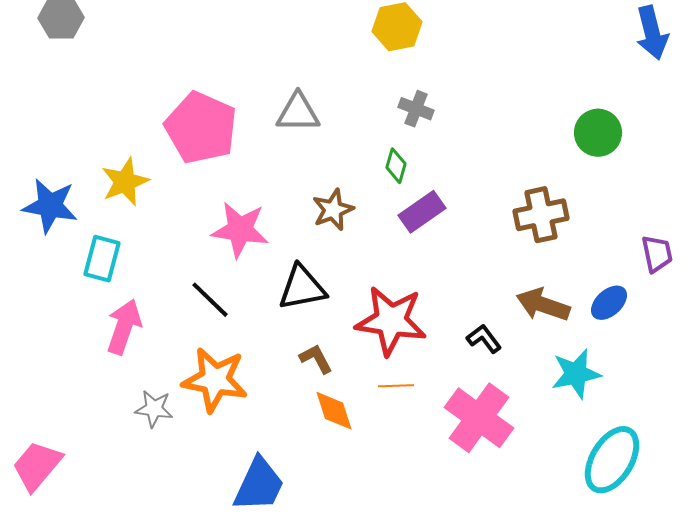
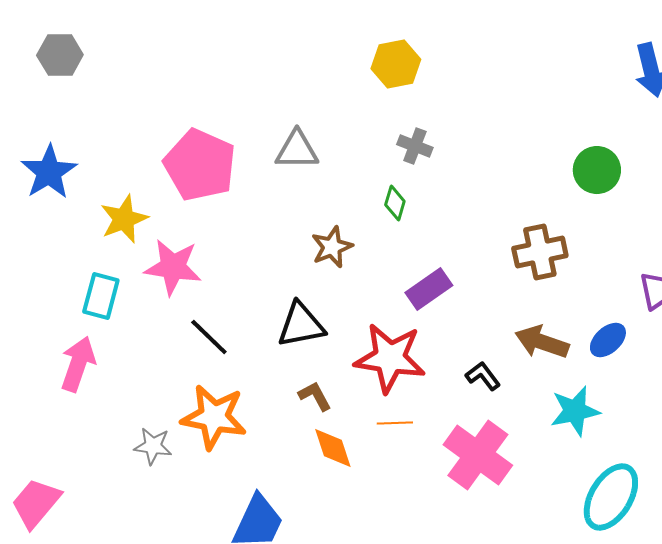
blue star: (50, 206) -> (49, 172), moved, turned 30
purple rectangle: (422, 212) -> (429, 289), moved
pink star: (240, 230) -> (173, 267), moved
pink arrow: (124, 327) -> (78, 364), moved

